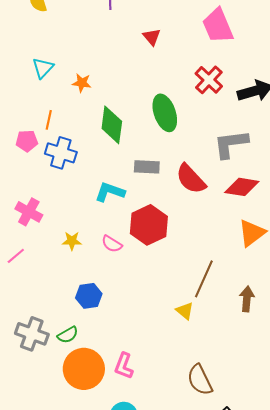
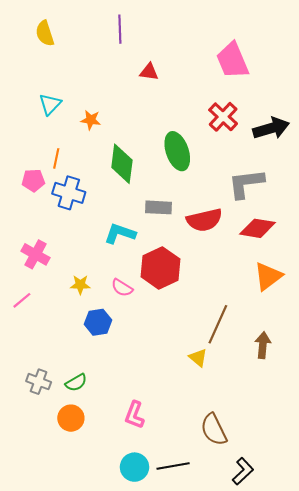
red triangle: (152, 37) -> (149, 72), moved, turned -42
red semicircle: (191, 179) -> (204, 220), turned -60
blue hexagon: (89, 296) -> (98, 322), moved
gray cross: (32, 334) -> (39, 382), size x0.7
orange circle: (84, 369) -> (71, 418), moved, size x0.6

